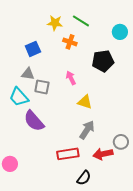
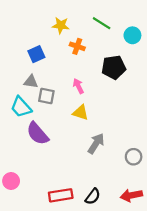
green line: (81, 21) -> (102, 23), moved
yellow triangle: (85, 102) -> (81, 113), moved
red rectangle: (68, 154) -> (61, 195), moved
red arrow: (103, 154) -> (131, 195), moved

